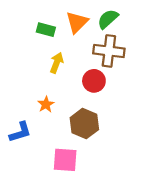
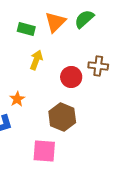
brown cross: (109, 51) -> (98, 66), moved, size x0.7
orange star: (46, 104) -> (17, 99), moved

